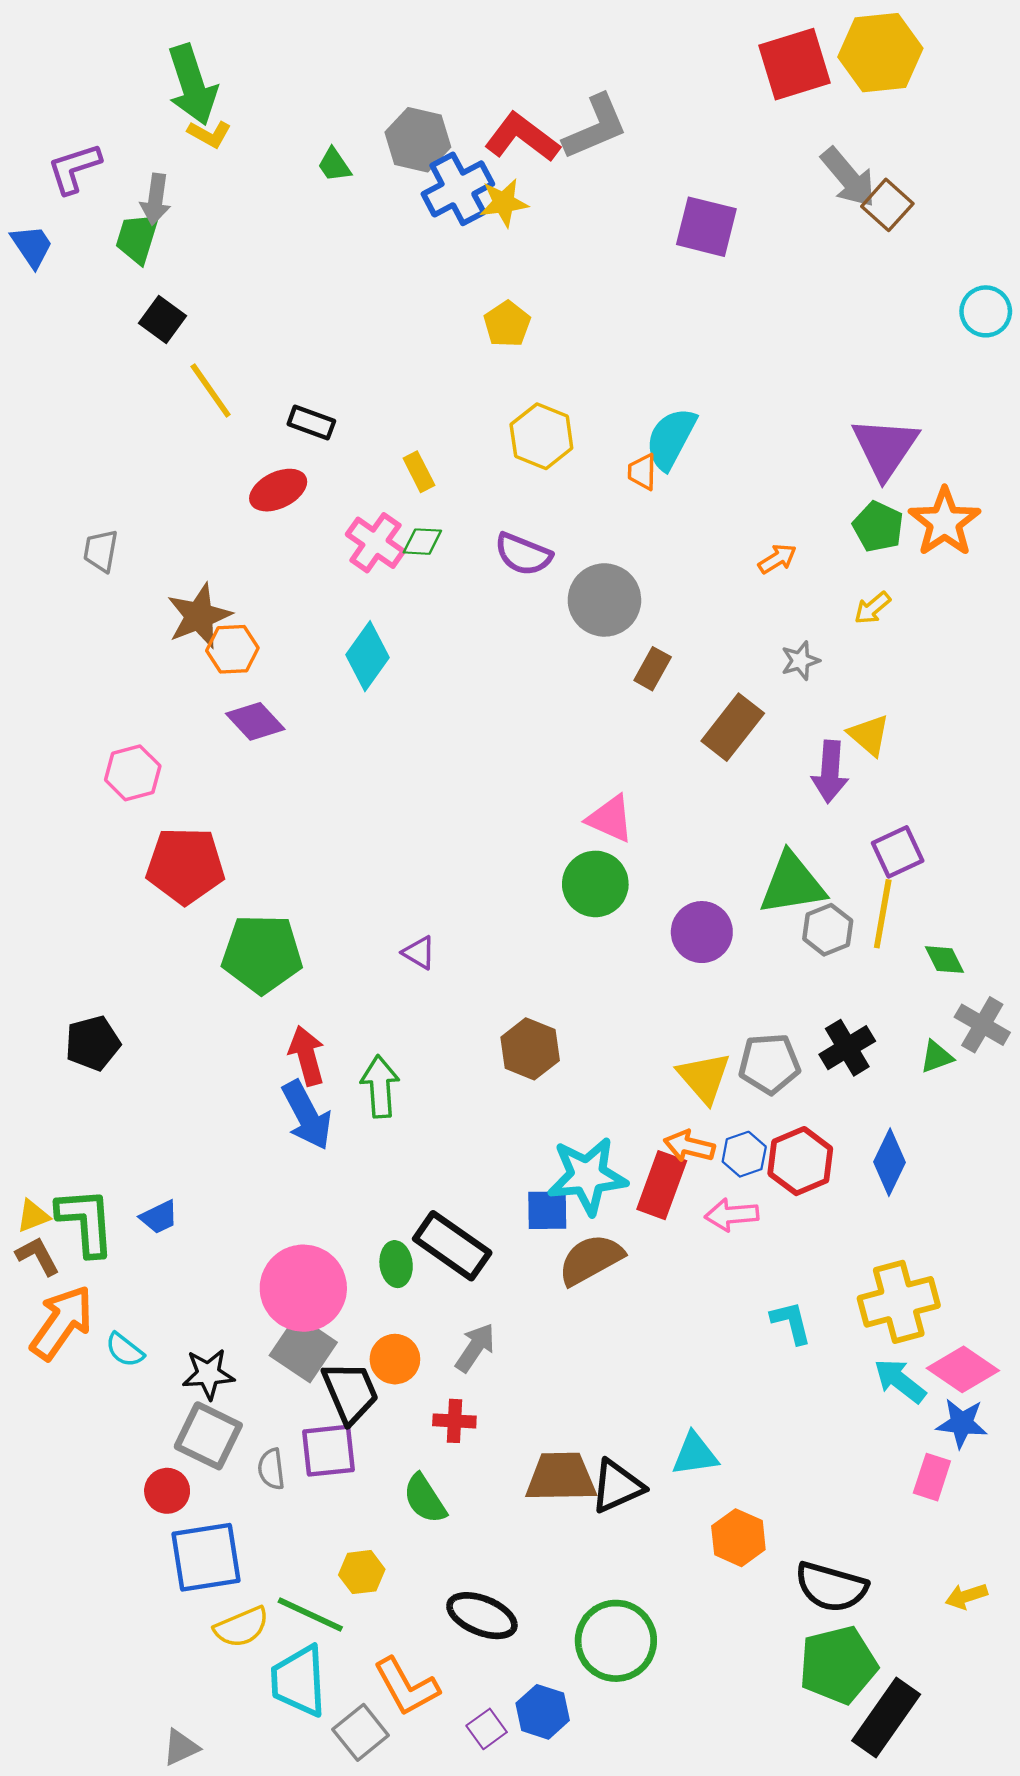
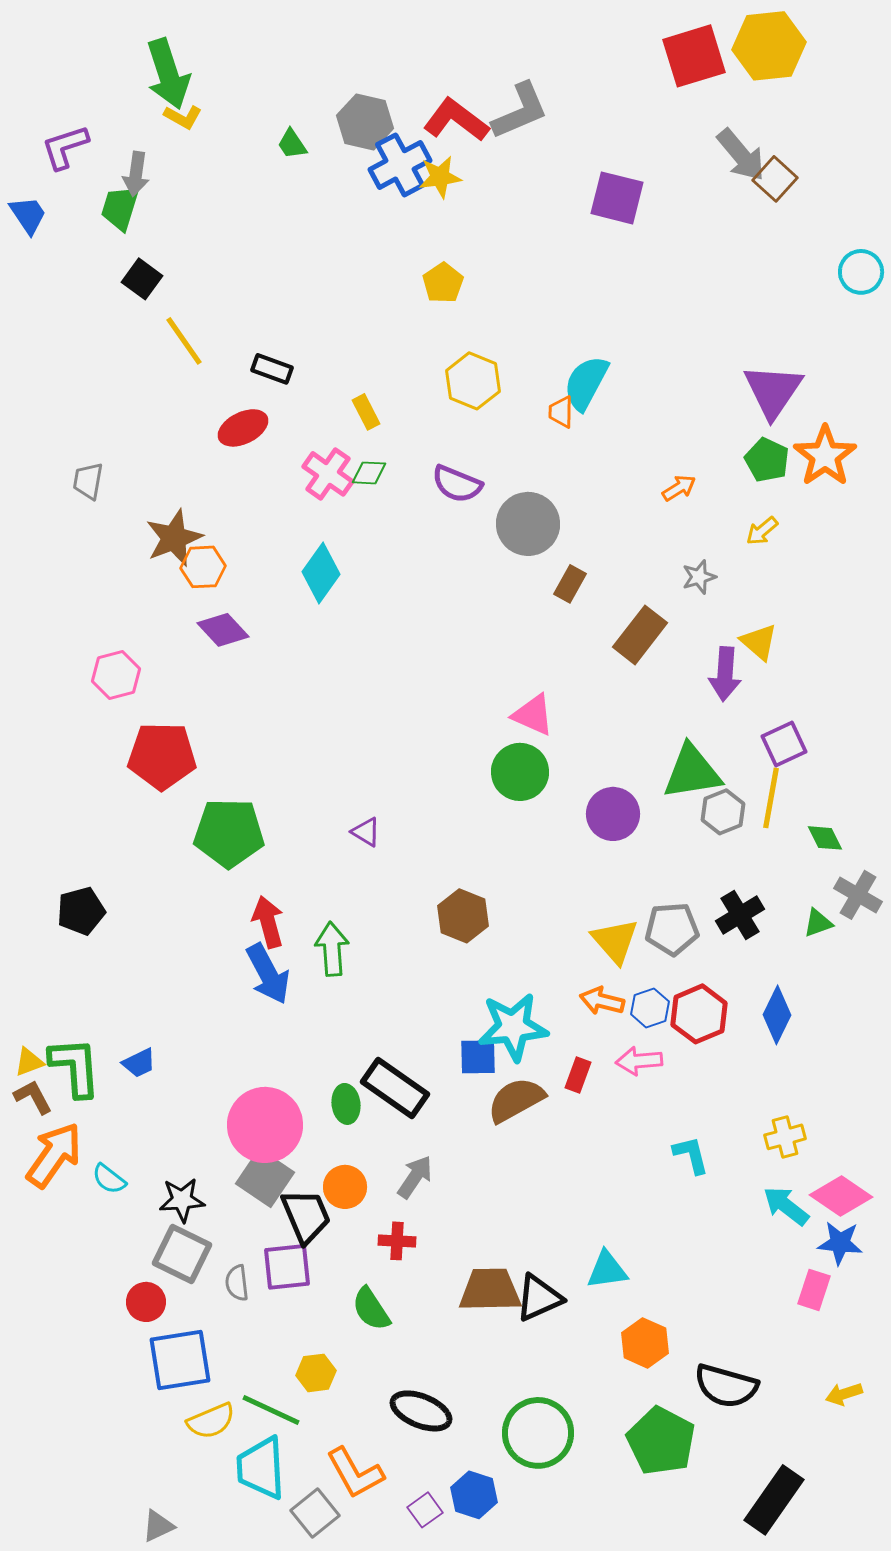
red rectangle: (662, 1185) -> (578, 1075), moved, size x0.6
yellow cross: (899, 1302) -> (785, 1137), size x0.6
green pentagon: (838, 1665) -> (661, 1441), moved, turned -30

